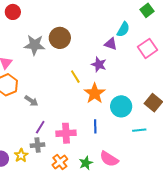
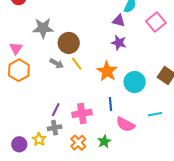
brown circle: (60, 38) -> (69, 43), moved
purple star: (99, 64) -> (119, 43), moved
yellow line: (75, 77) -> (77, 64), moved
gray arrow: (31, 101) -> (57, 64), moved
cyan line: (139, 130) -> (155, 114), moved
pink semicircle: (109, 159) -> (125, 124), moved

